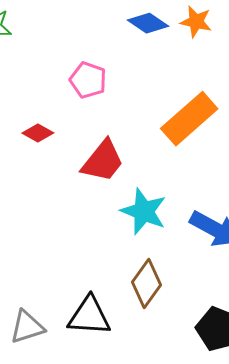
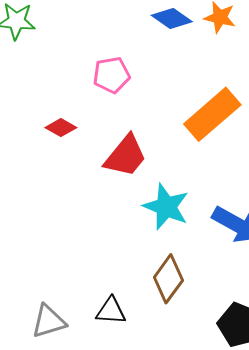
pink pentagon: (88, 80) -> (111, 75), turned -30
black triangle: (89, 316) -> (111, 311), size x0.7

